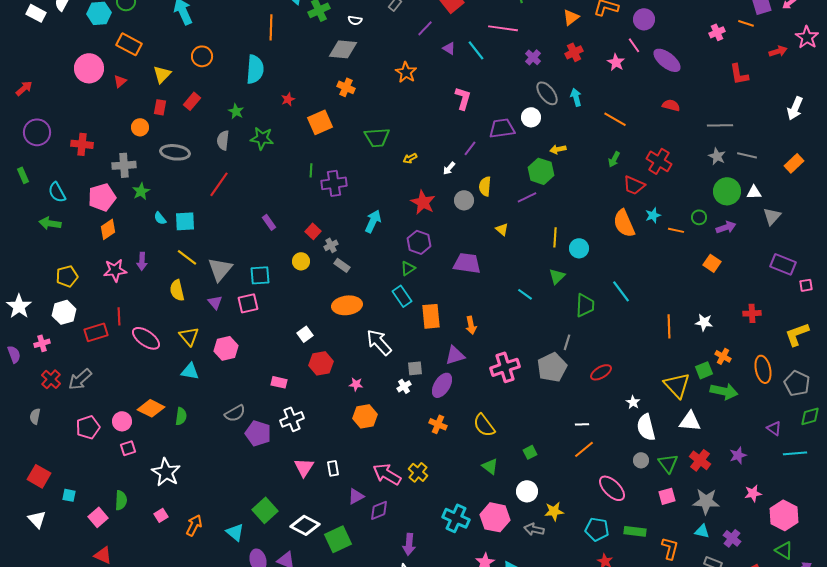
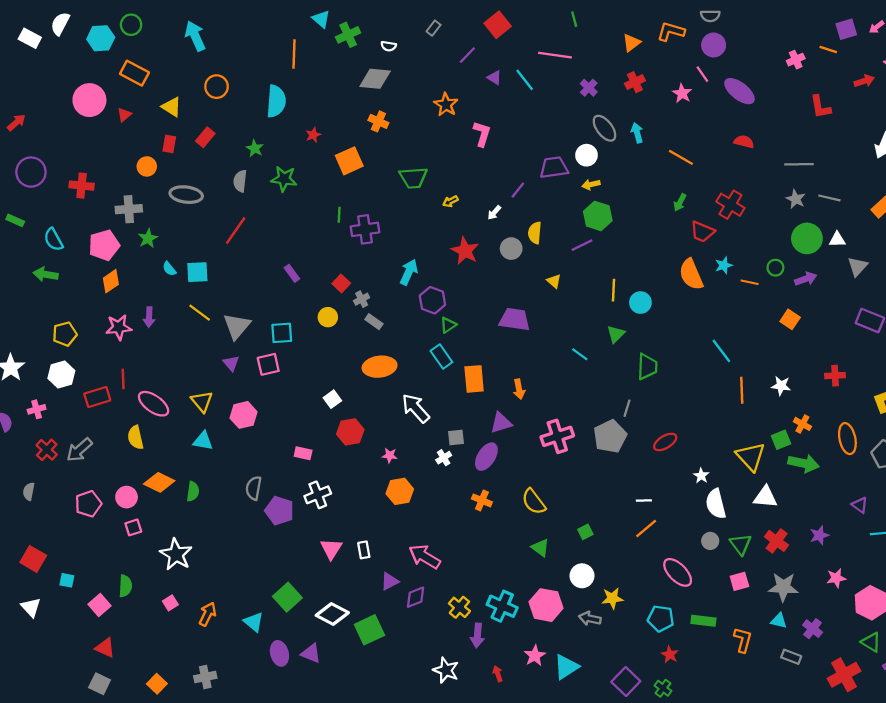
yellow triangle: (162, 74) -> (172, 107), turned -42
pink L-shape: (463, 98) -> (482, 134), moved
yellow arrow: (558, 149) -> (591, 184), moved
green rectangle: (23, 175) -> (15, 220), turned -42
purple hexagon: (419, 242) -> (432, 300), moved
yellow semicircle: (177, 290) -> (136, 437), moved
cyan line: (621, 291) -> (721, 351), moved
gray semicircle: (235, 413) -> (254, 488), turned 130
yellow cross: (418, 472) -> (459, 607), moved
purple arrow: (409, 544) -> (477, 635), moved

